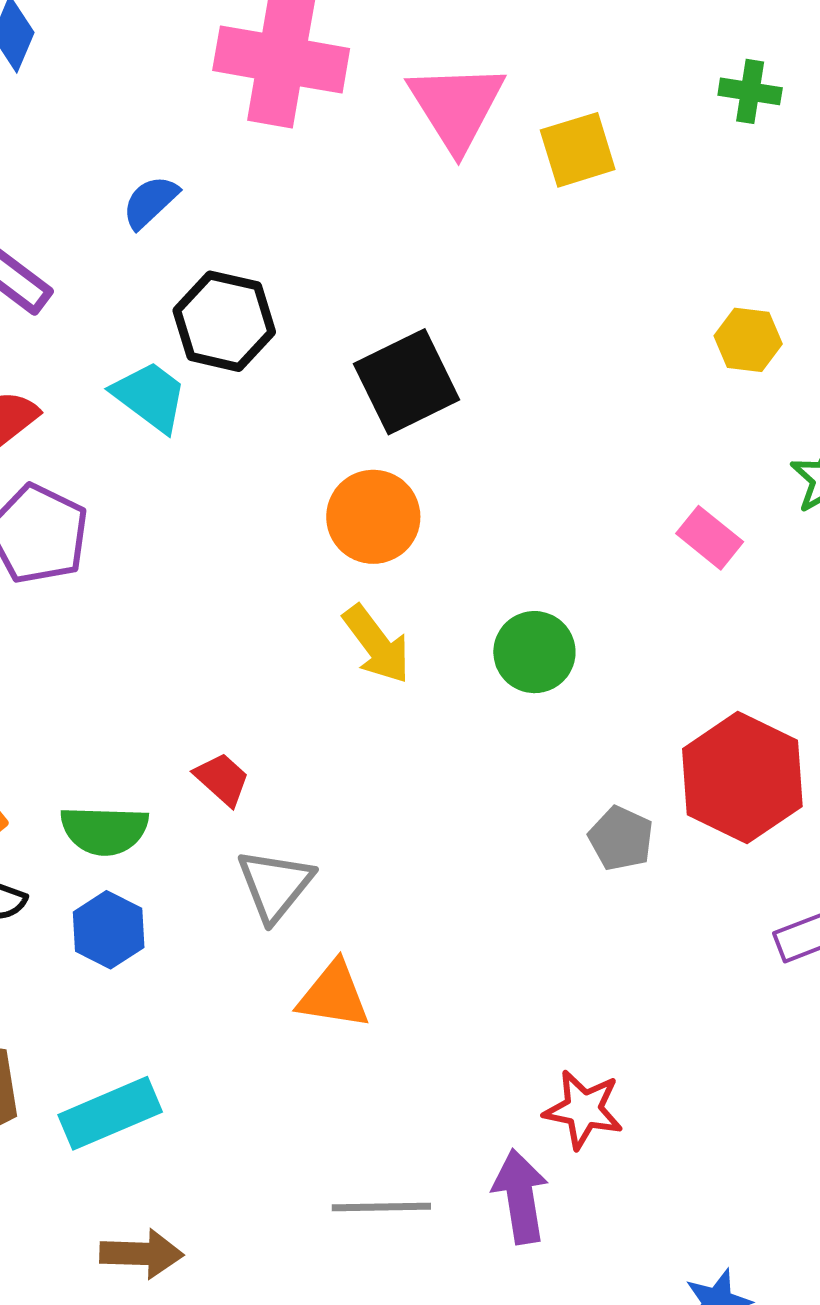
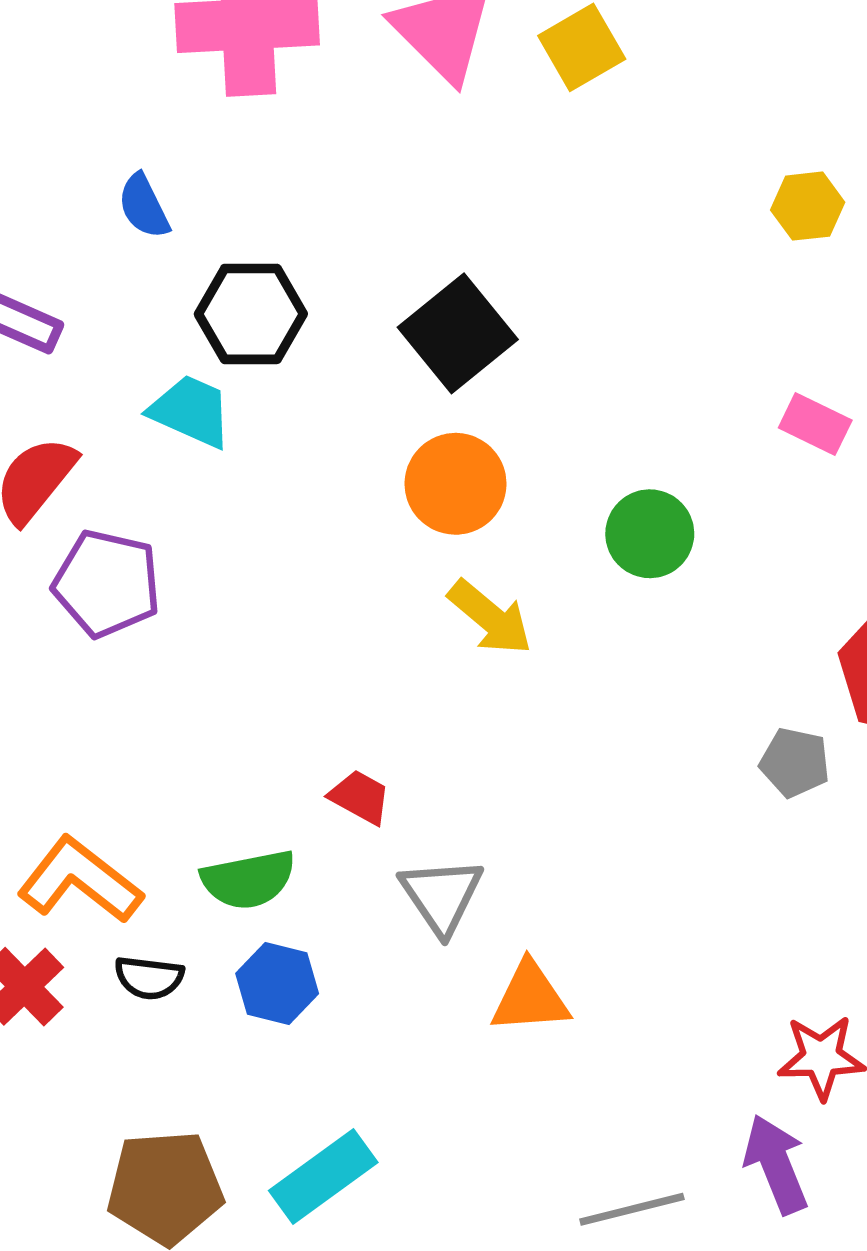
blue semicircle: (150, 202) -> (144, 206), turned -60
green circle: (534, 652) -> (650, 534), moved

